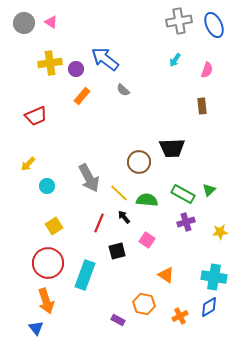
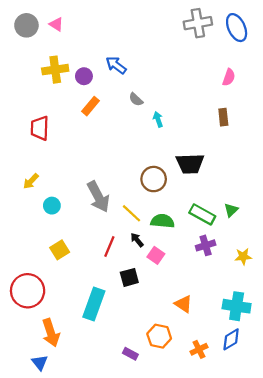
blue arrow: (105, 59) -> (116, 65), size x0.7
cyan arrow: (175, 60) -> (158, 119), moved, turned 128
red trapezoid: (36, 116) -> (40, 128), turned 115
pink square: (147, 240) -> (156, 255), moved
red circle: (48, 263) -> (28, 291), moved

